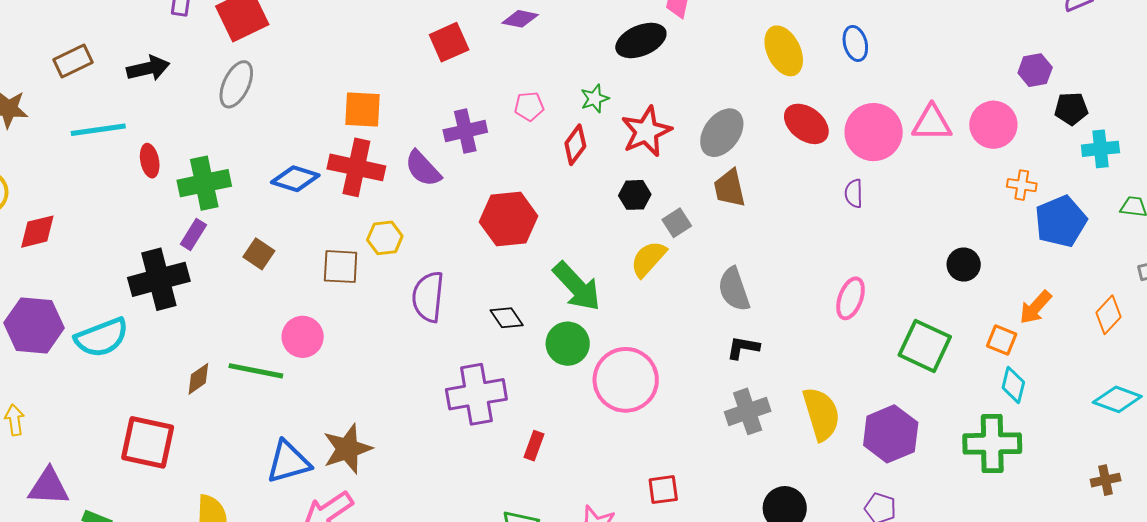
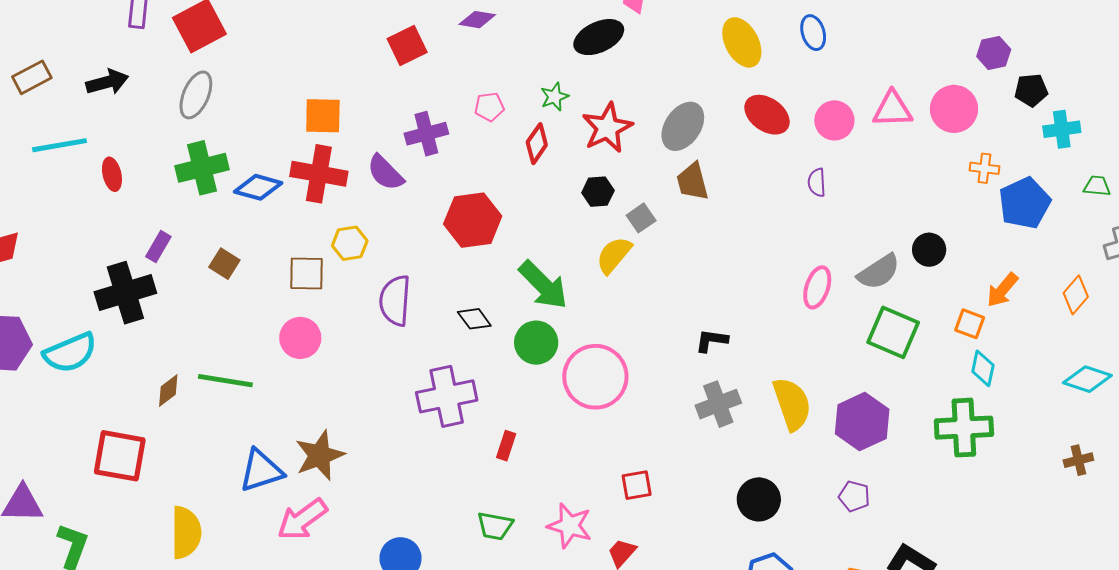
pink circle: (874, 132) -> (834, 120), size x0.7
green cross: (204, 183) -> (202, 168), moved
gray semicircle: (734, 289) -> (879, 272), moved, turned -102
pink circle: (303, 337) -> (300, 338), moved

